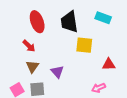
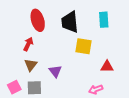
cyan rectangle: (103, 18) -> (104, 20), turned 63
red arrow: (29, 46) -> (28, 44), turned -112

